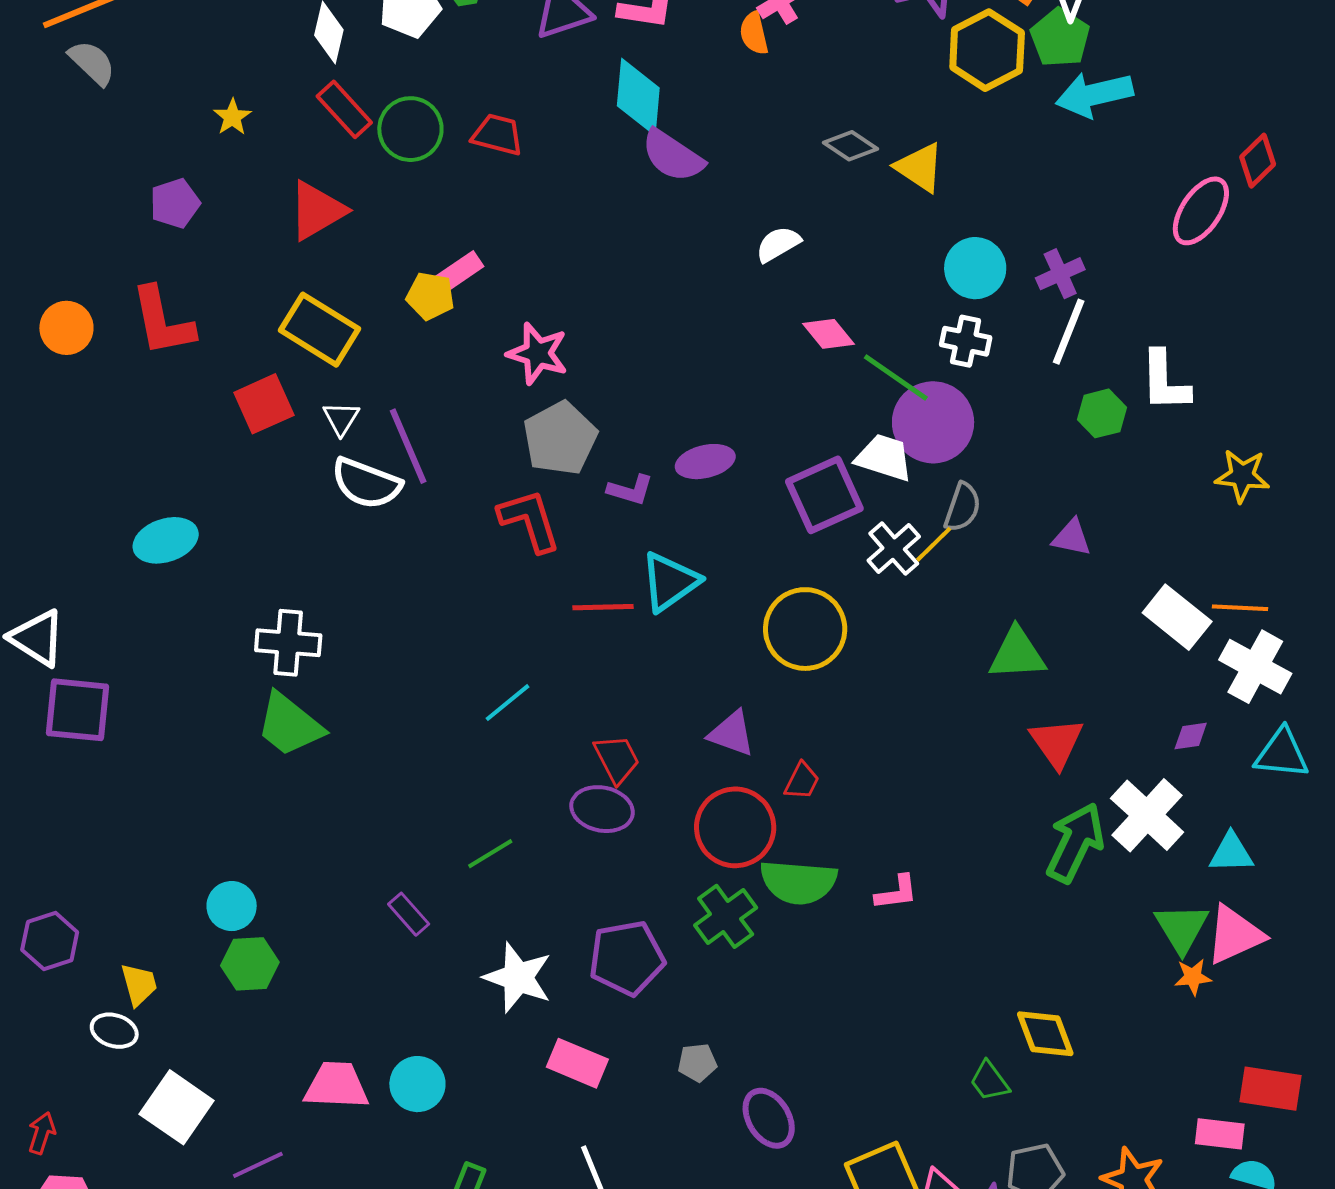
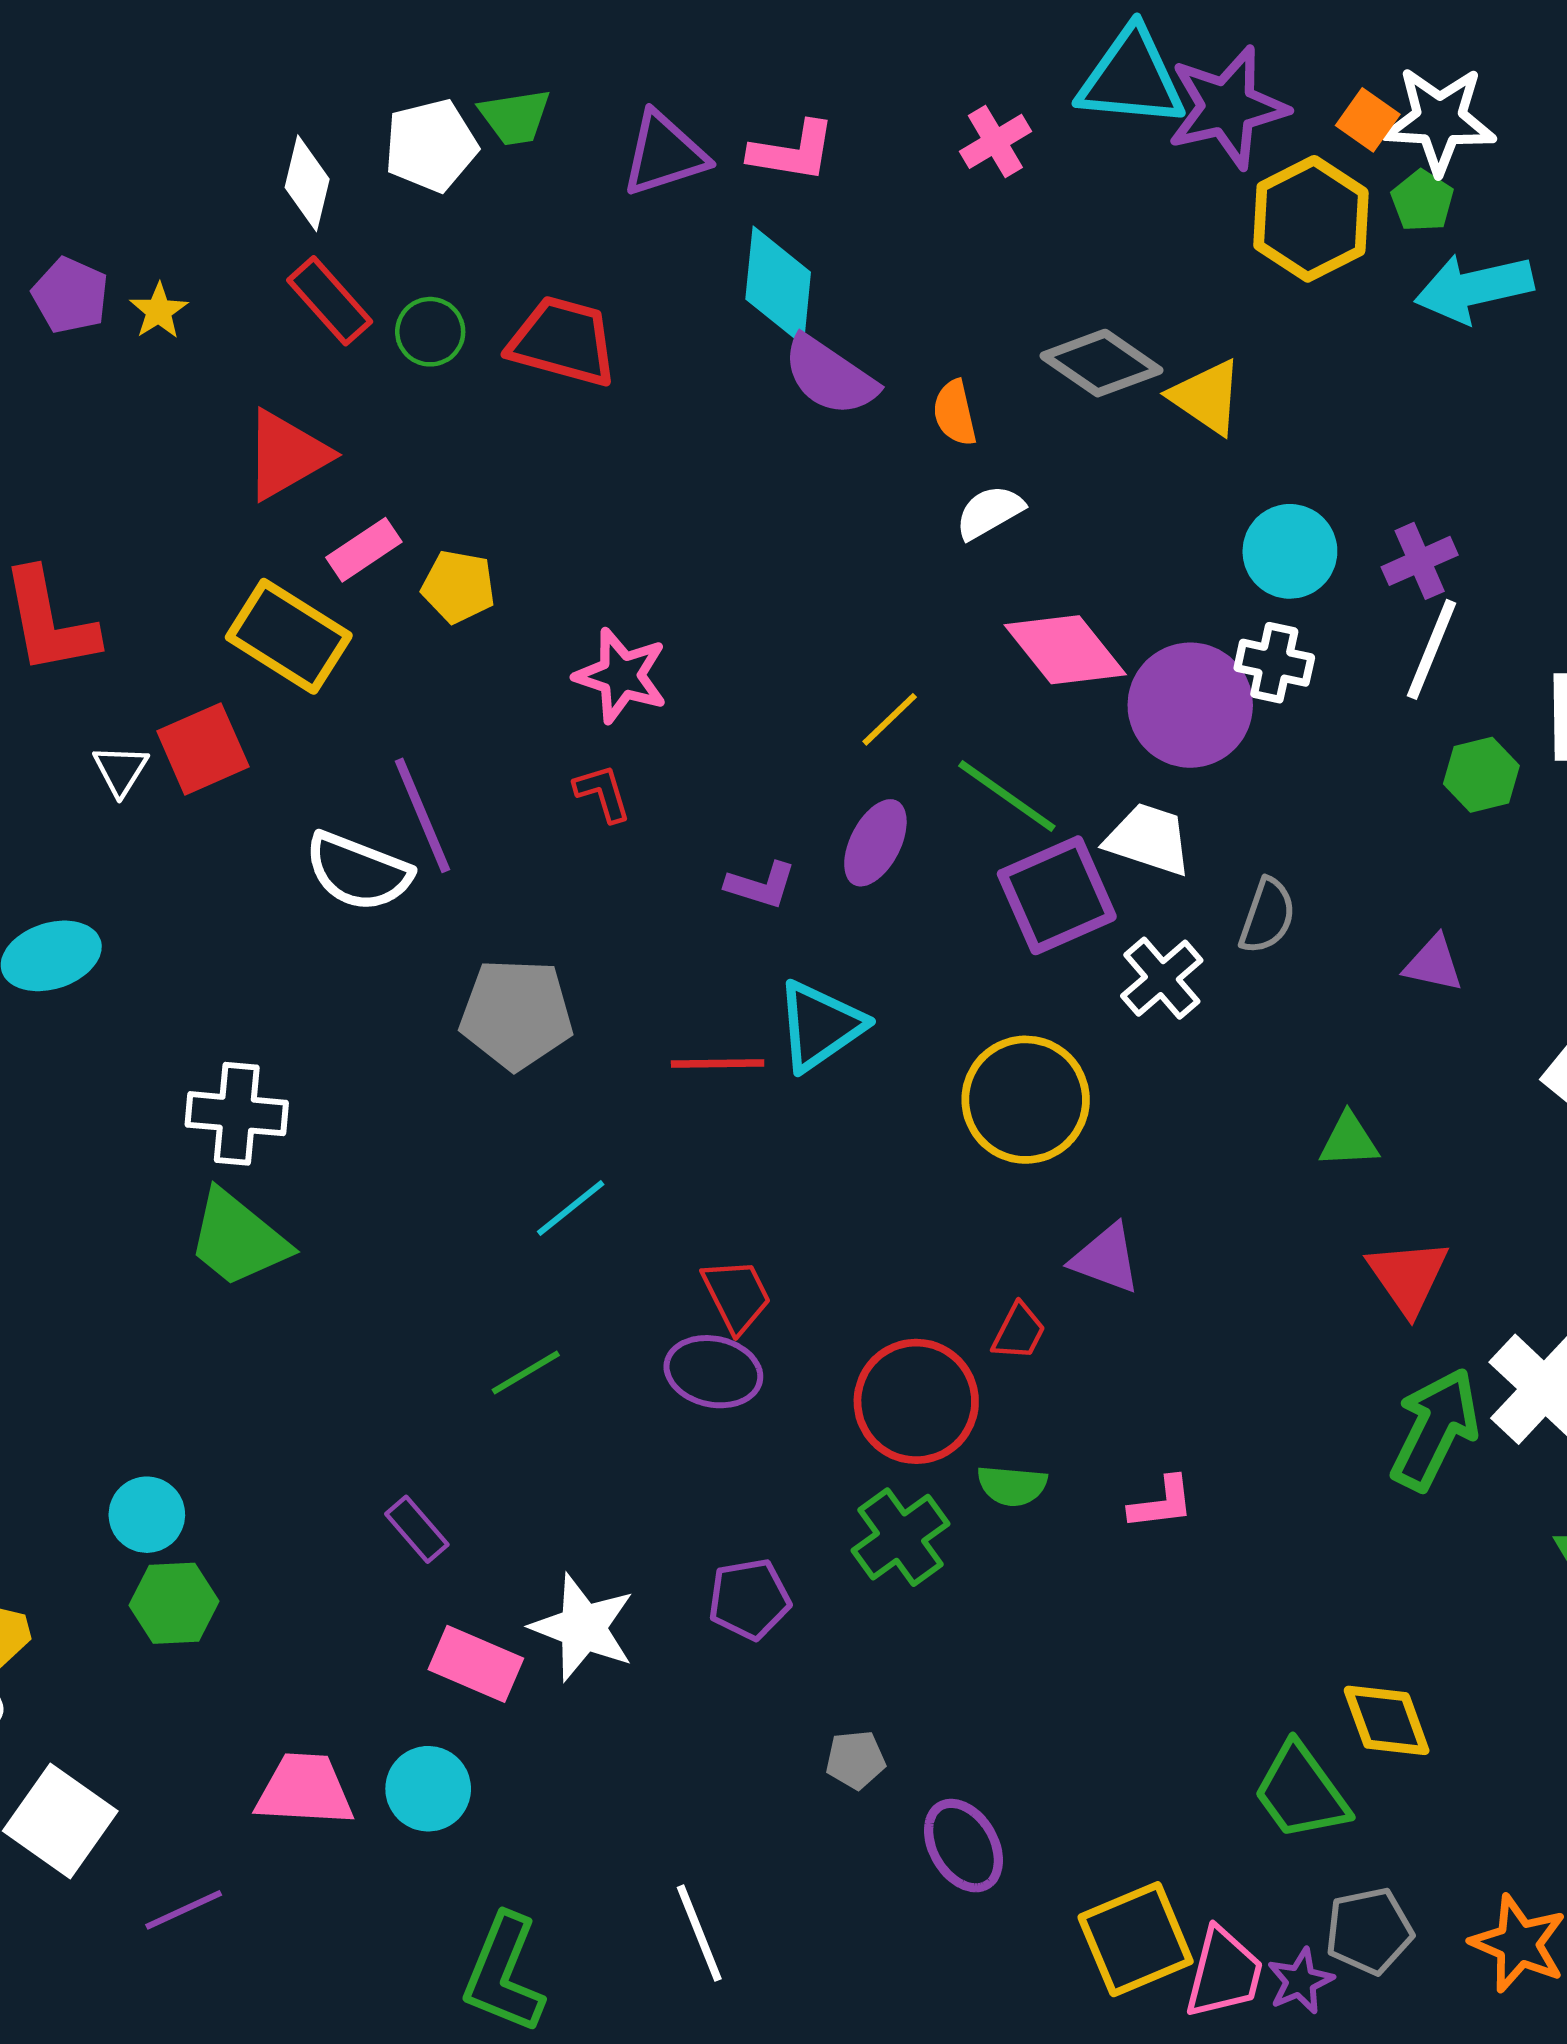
orange semicircle: (754, 33) -> (955, 413), moved
green pentagon: (1060, 38) -> (1422, 201), size x0.7
green circle: (410, 129) -> (430, 332), size x0.7
red trapezoid: (497, 135) -> (563, 341), size x1.4
gray diamond: (851, 146) -> (1101, 363), size x1.4
purple pentagon: (175, 203) -> (70, 295), moved, turned -30
pink rectangle: (459, 272) -> (364, 550), moved
pink diamond: (829, 334) -> (1065, 650), size x1.5
green line: (896, 378) -> (1007, 796), moved
white triangle: (341, 418) -> (120, 770), moved
purple circle: (933, 422) -> (1190, 705), moved
gray pentagon: (560, 438) -> (516, 1014), moved, turned 30
purple ellipse: (705, 462) -> (875, 843), turned -50
red L-shape: (530, 520) -> (603, 793), moved, size x0.6
yellow line: (934, 544) -> (890, 719), moved
green triangle: (1017, 654) -> (1349, 1140), size x0.7
purple triangle: (732, 733) -> (1106, 1259), moved
green line: (490, 854) -> (526, 1373), moved
green semicircle: (798, 882) -> (1012, 1486), size x0.6
purple pentagon: (627, 958) -> (749, 1599), size x0.7
pink rectangle: (577, 1063) -> (476, 1664), moved
green trapezoid: (989, 1081) -> (1301, 1792), size x1.6

